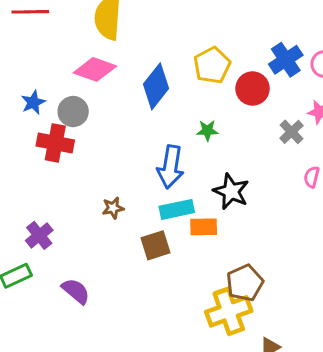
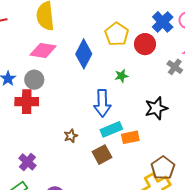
black star: (231, 191) -> (156, 108), moved, turned -30

